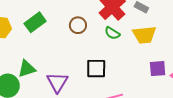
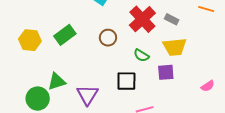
green semicircle: (112, 33) -> (141, 55), moved
purple square: (158, 69) -> (166, 72), moved

